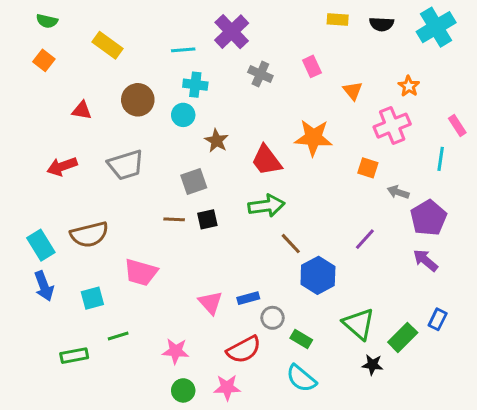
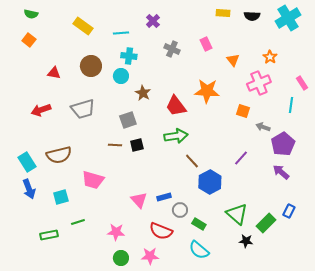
purple cross: (232, 32) -> (153, 21), size x0.6
yellow rectangle: (107, 45) -> (83, 26), moved
red semicircle: (244, 350) -> (161, 231), turned 50

